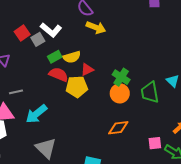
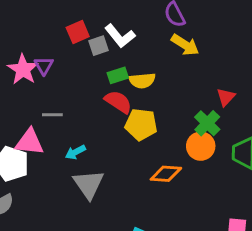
red triangle: (87, 70) -> (226, 97), moved, turned -32
cyan arrow: (36, 114) -> (75, 152), size x0.6
orange diamond: (118, 128) -> (166, 174), moved
gray triangle: (46, 148) -> (89, 184), moved

